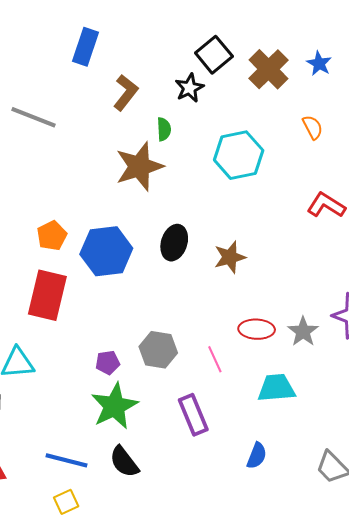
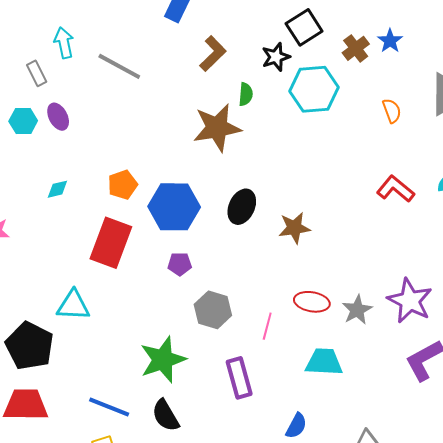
blue star: (319, 64) -> (390, 41), moved
brown cross: (268, 69) -> (356, 48), size x0.7
cyan hexagon: (239, 155) -> (314, 89), moved
pink line: (215, 359) -> (267, 326), turned 32
purple pentagon: (108, 363) -> (180, 264), moved

